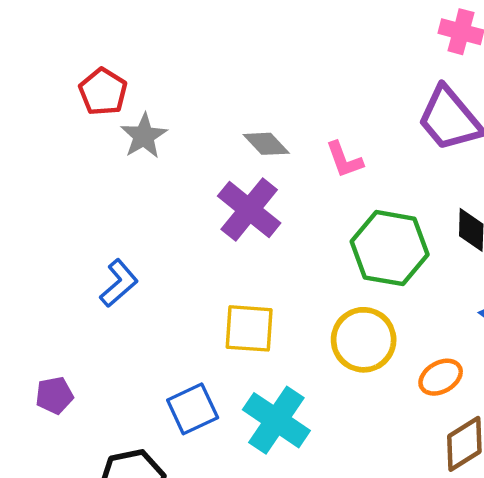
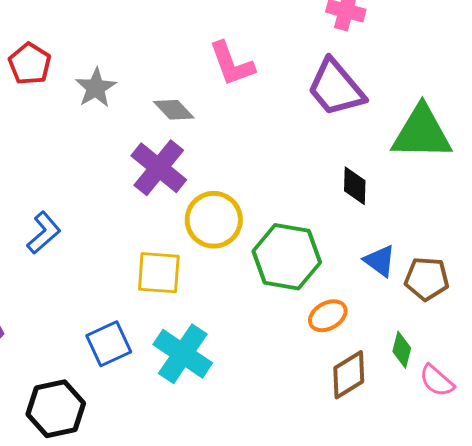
gray star: (144, 136) -> (96, 88), moved
pink L-shape: (344, 160) -> (232, 64), moved, size x1.4
green hexagon: (390, 248) -> (287, 257), moved
yellow circle: (364, 340) -> (214, 220), moved

